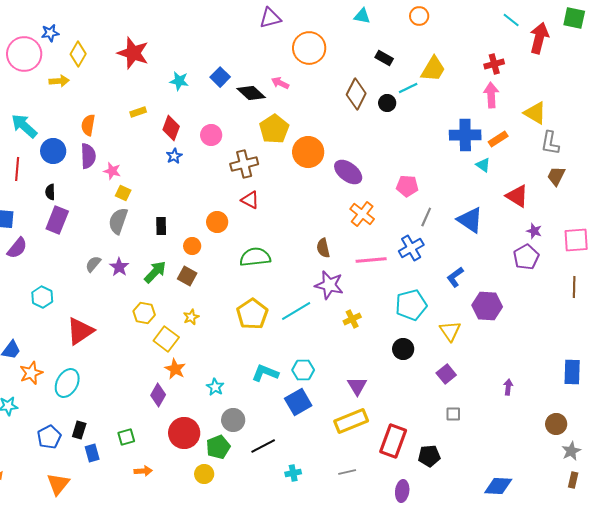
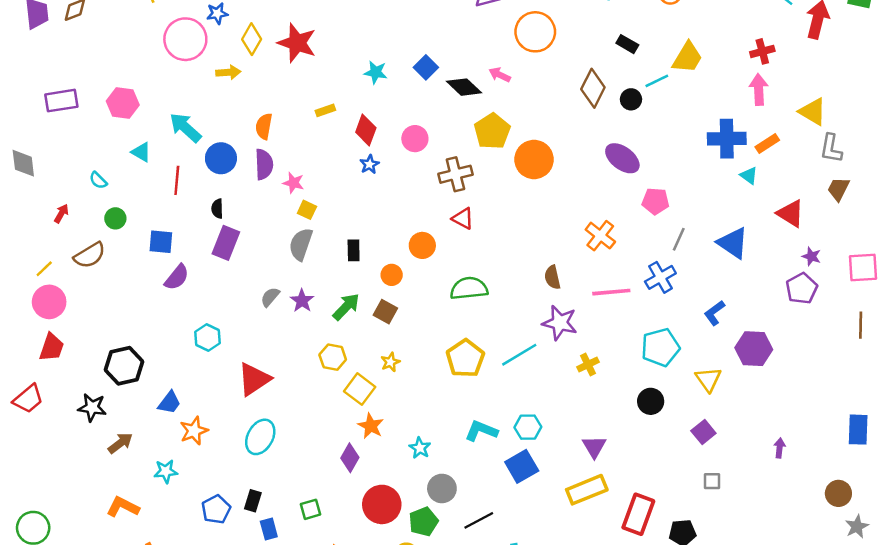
red star: (133, 53) -> (297, 43), moved
purple ellipse: (348, 172) -> (622, 158), moved
cyan ellipse: (67, 383) -> (260, 437), moved

